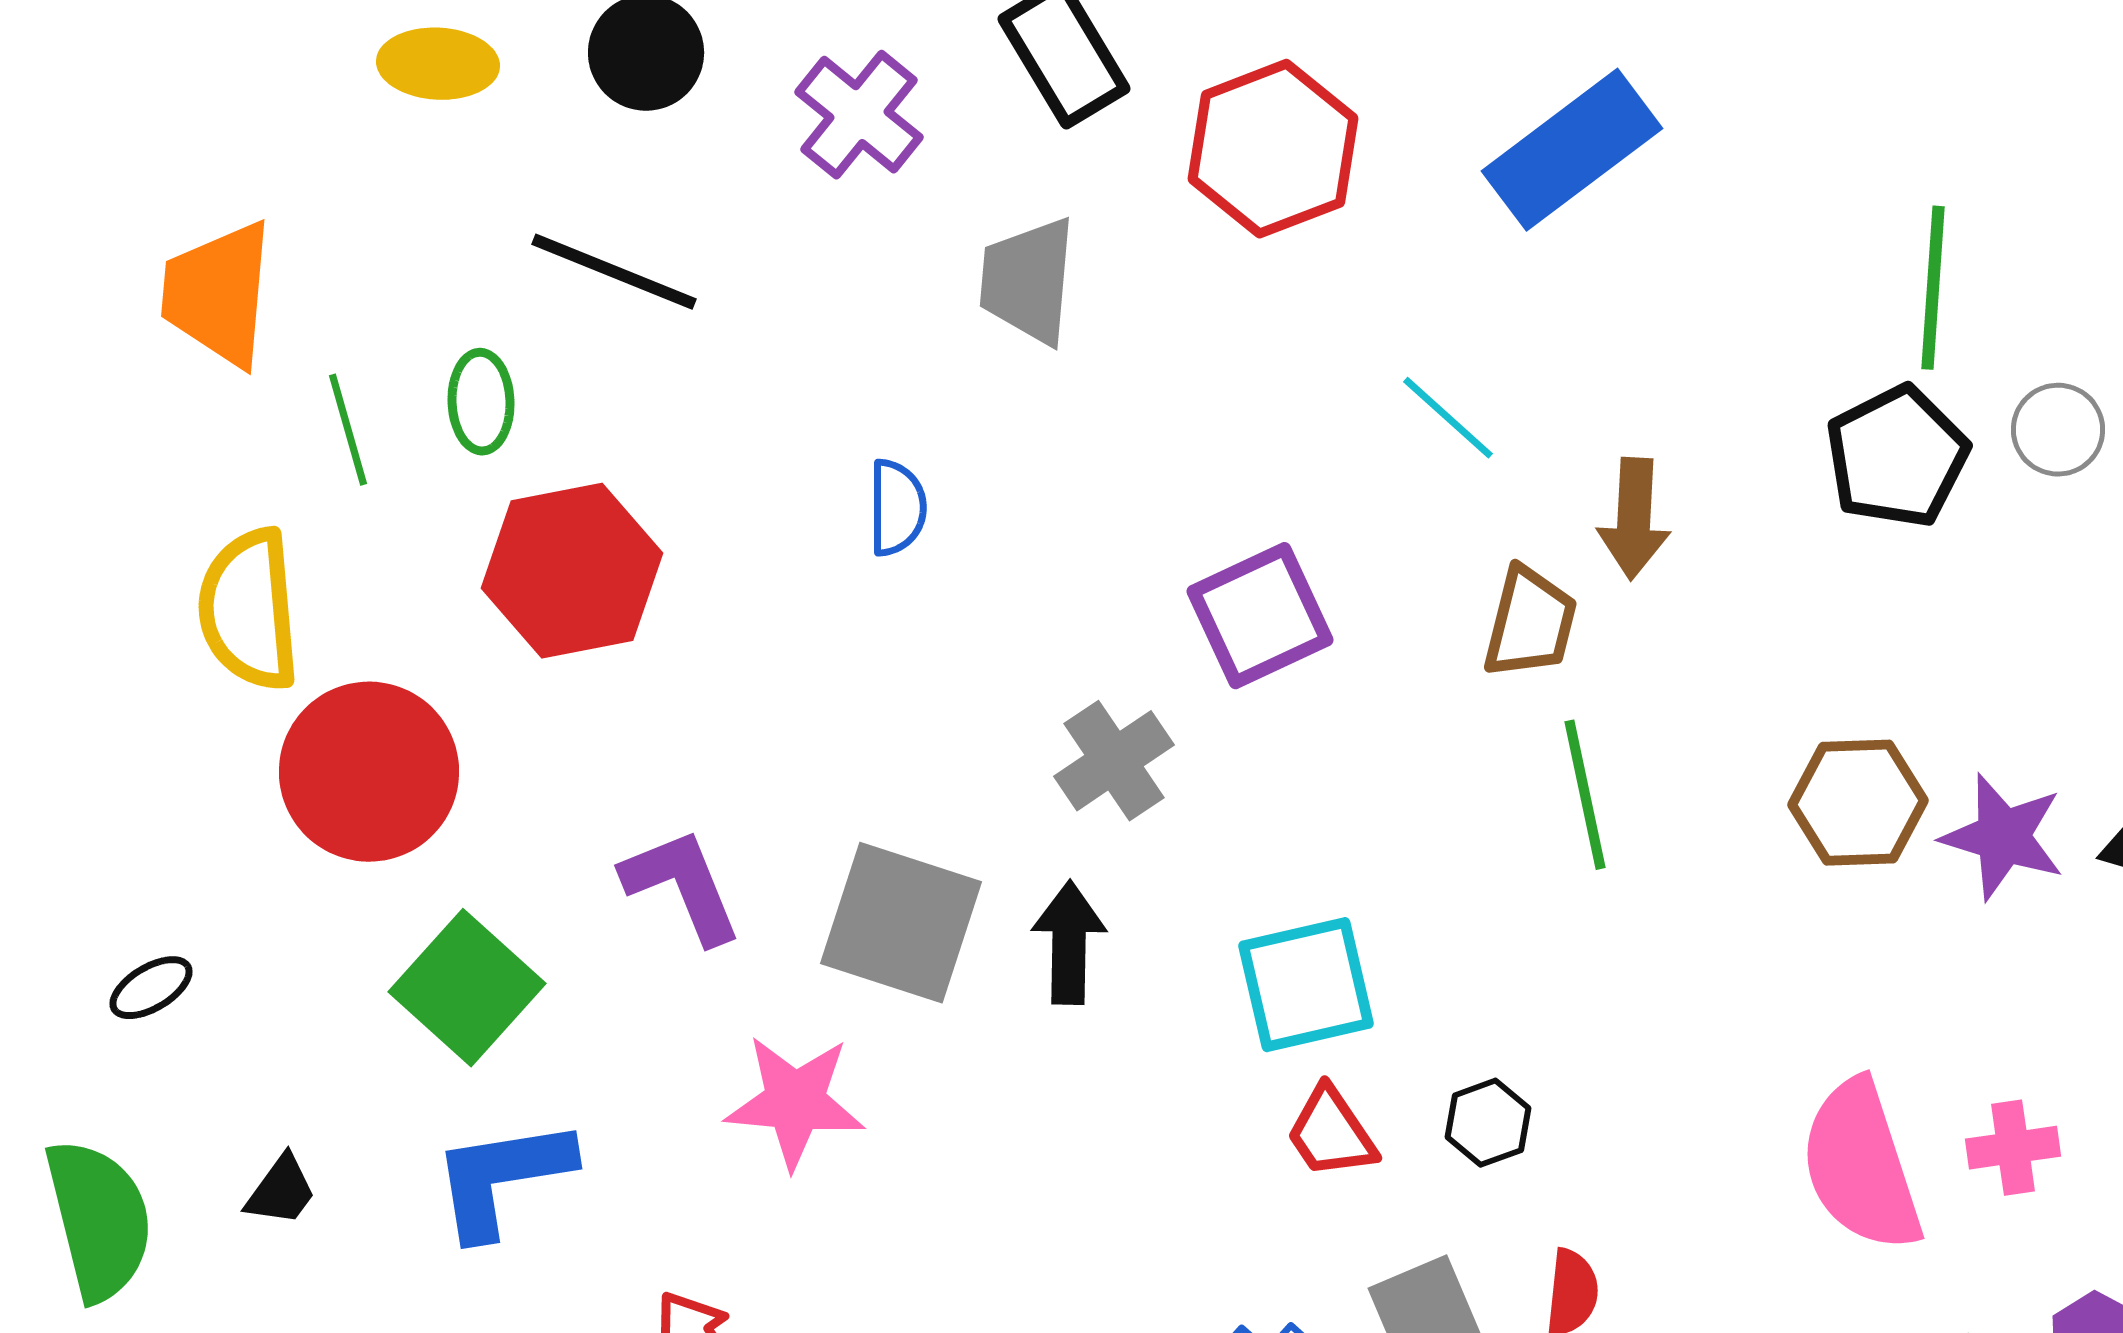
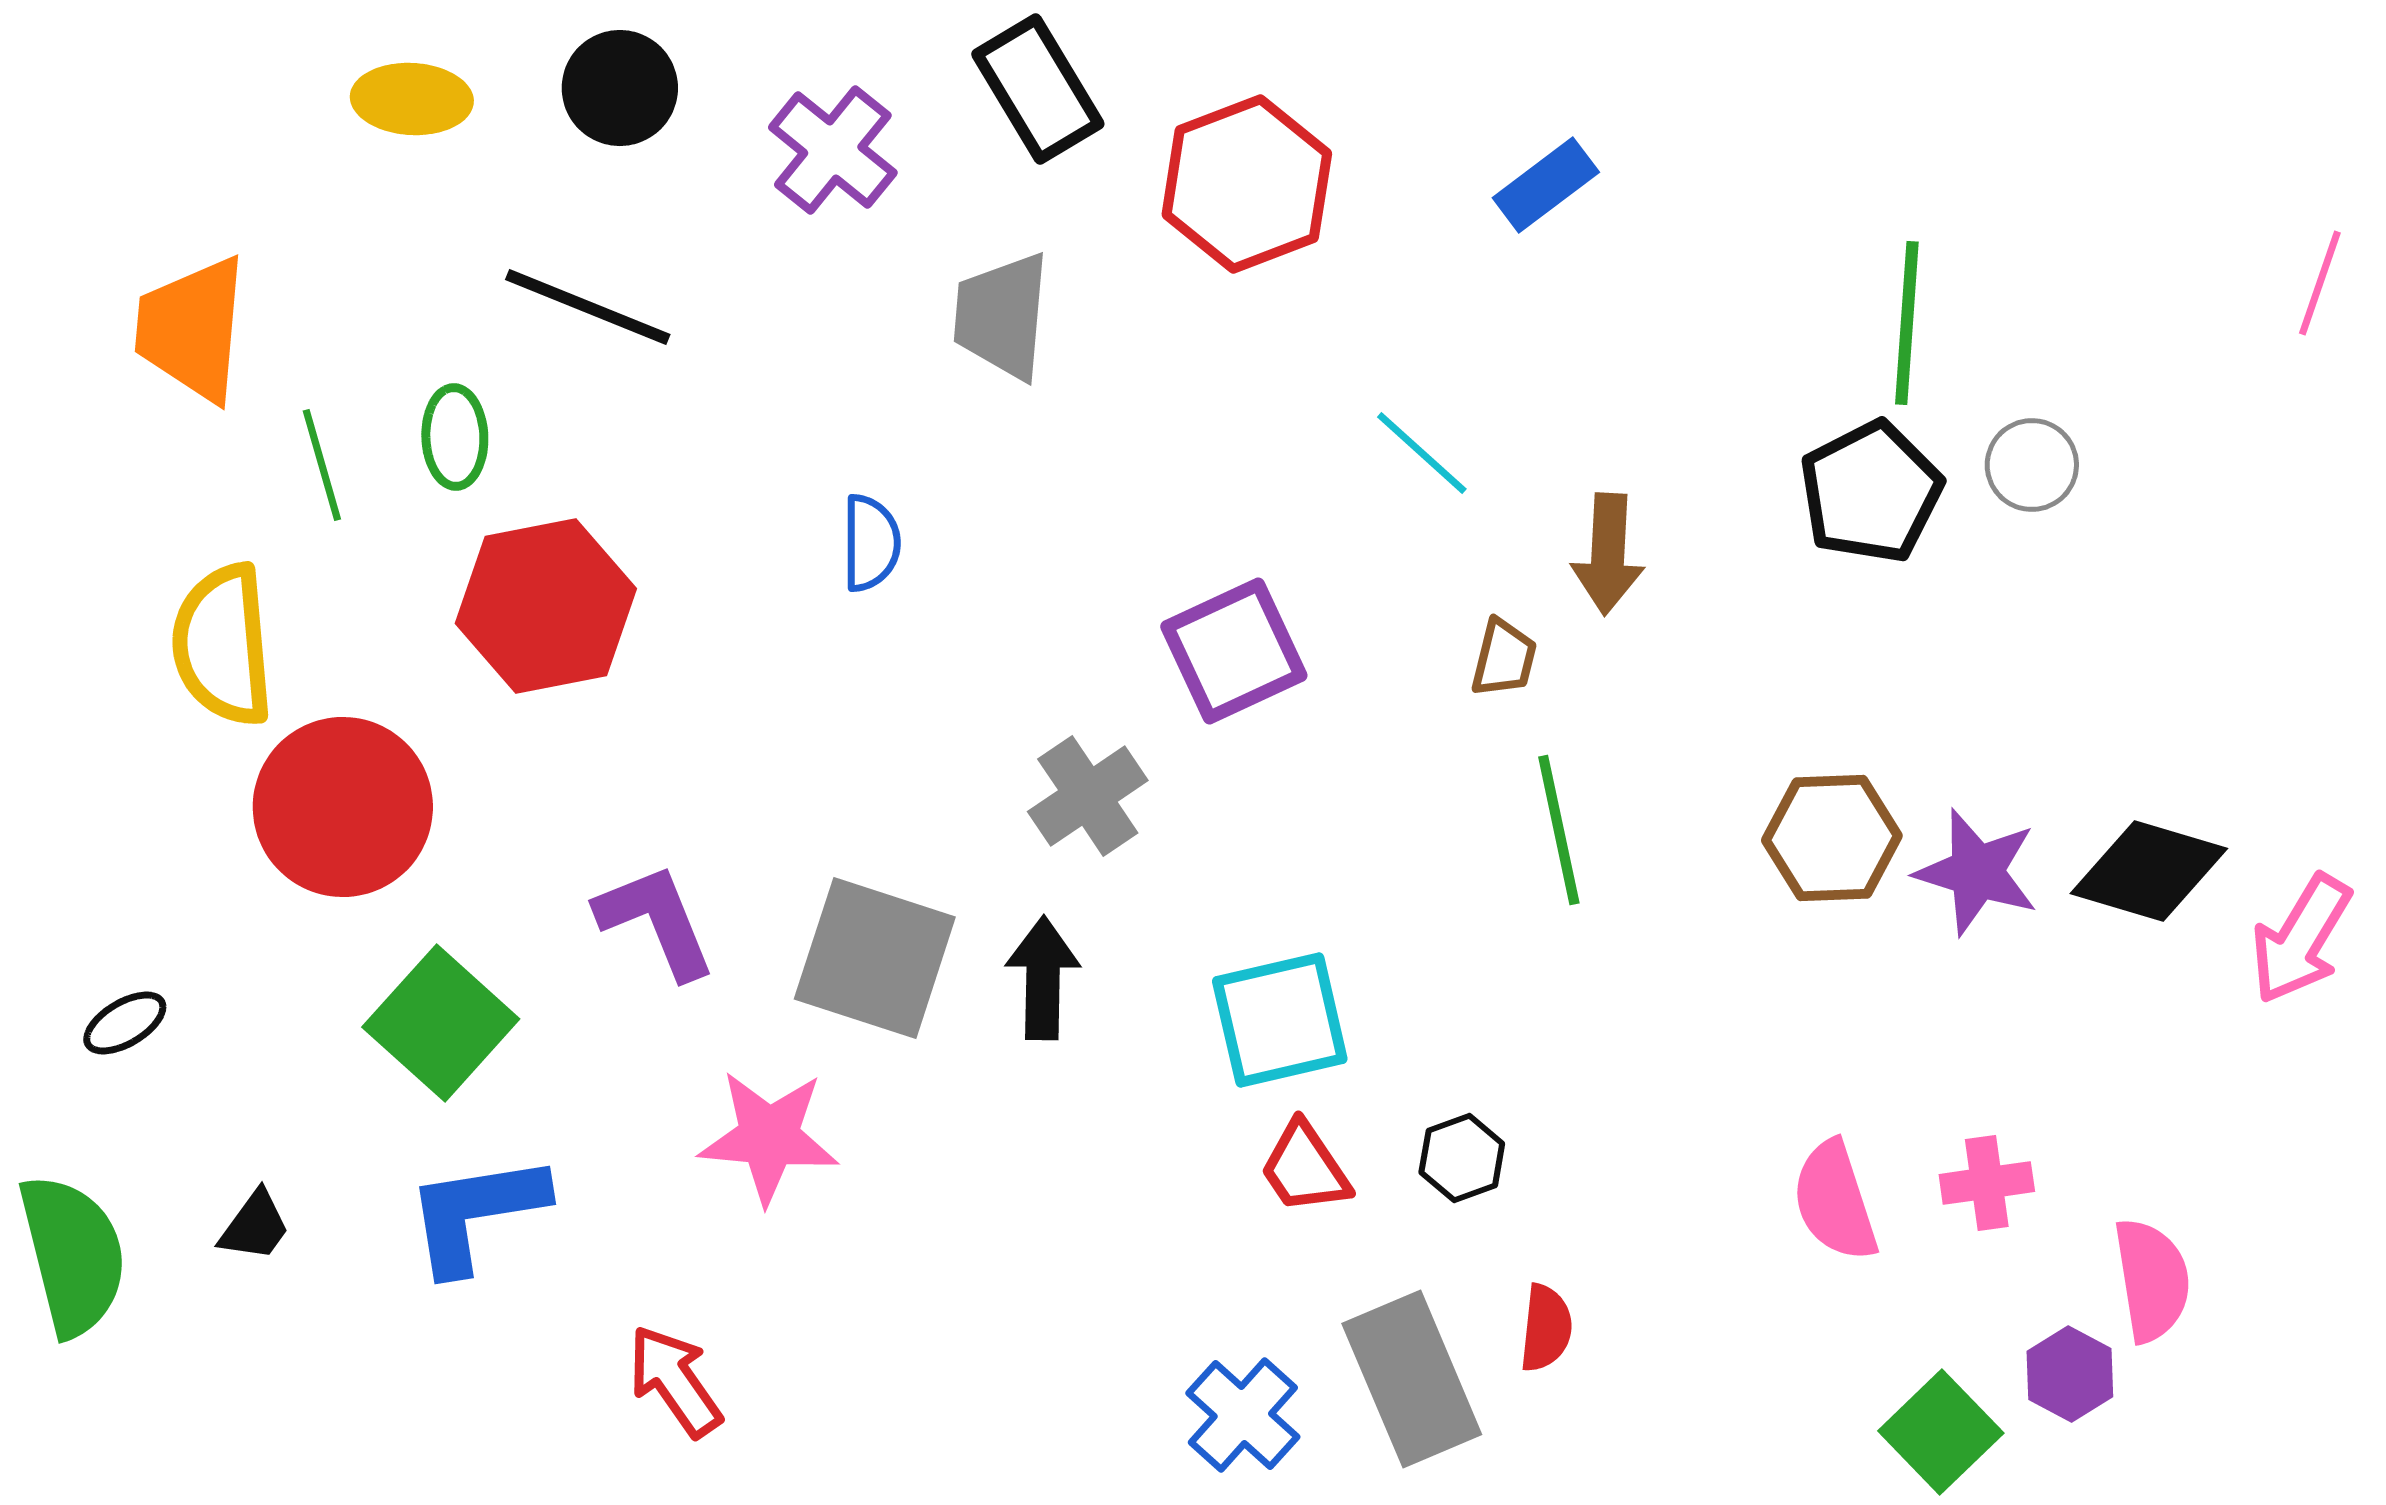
blue rectangle: (1572, 150) -> (1546, 185), size x0.6
brown trapezoid: (1530, 623) -> (1504, 658), size x0.7
pink semicircle: (1861, 1166) -> (1835, 1201), size x0.7

